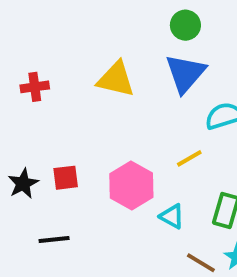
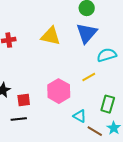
red square: (66, 178) -> (24, 100), moved
cyan triangle: (172, 216) -> (80, 116), moved

